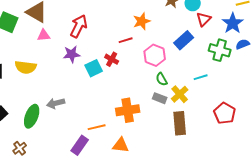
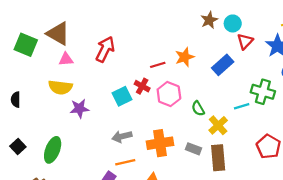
orange star: (142, 21) -> (185, 57), moved
green cross: (220, 50) -> (263, 92), moved
purple star: (72, 54) -> (79, 109), moved
pink hexagon: (155, 55) -> (169, 94), moved
yellow semicircle: (26, 67) -> (60, 87), moved
gray rectangle: (160, 98) -> (194, 149), moved
gray arrow: (56, 103) -> (122, 136), moved

